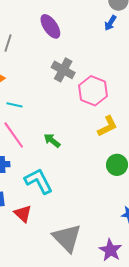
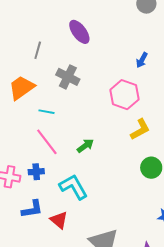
blue arrow: (110, 23) -> (142, 60), moved
gray cross: (63, 70) -> (68, 77), moved
green arrow: (52, 140) -> (85, 146), turned 108

